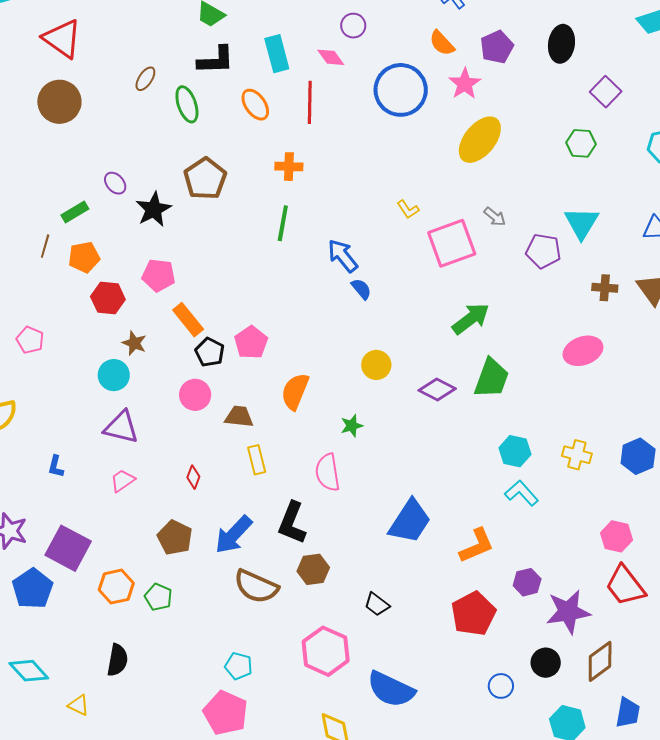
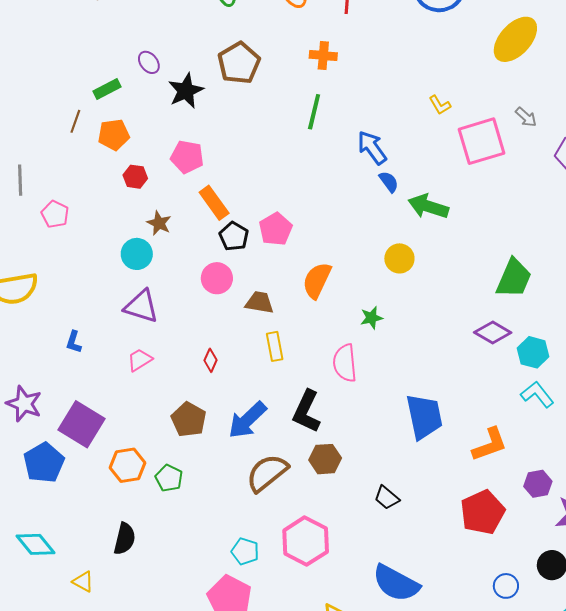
red hexagon: (108, 298) -> (135, 177), size x0.7
green arrow: (471, 319) -> (428, 206), moved, turned -129
purple diamond: (437, 390) -> (493, 333), moved
blue trapezoid: (410, 521) -> (424, 417), turned -48
brown semicircle: (256, 586) -> (267, 473), turned 114
pink hexagon: (326, 651) -> (306, 541), moved

